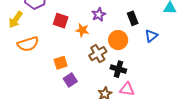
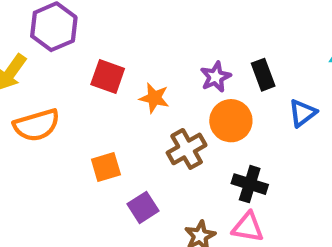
purple star: (99, 15) -> (216, 77), moved
black cross: (118, 69) -> (250, 184), moved
purple square: (70, 80) -> (143, 207), moved

